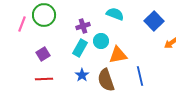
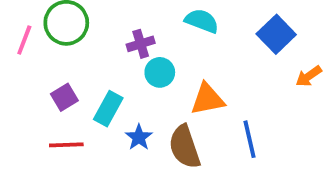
cyan circle: (101, 41) -> (160, 72), moved
cyan rectangle: (80, 48) -> (108, 109), moved

